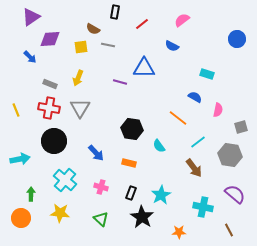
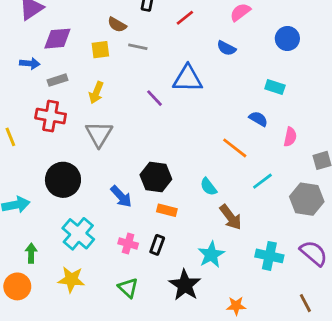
blue circle: (237, 39) -> (287, 39), moved
blue arrow: (30, 57) -> (30, 63), turned -40
purple line: (120, 82) -> (154, 98), turned 32
gray rectangle: (50, 84) -> (57, 80), moved, turned -40
red cross: (49, 108) -> (51, 116), moved
black hexagon: (132, 129) -> (156, 177), moved
brown arrow: (194, 168) -> (231, 217), moved
black rectangle: (131, 193) -> (157, 245), moved
cyan cross: (203, 207) -> (269, 256), moved

